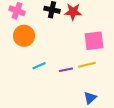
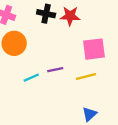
purple line: (66, 70) -> (55, 70), moved

